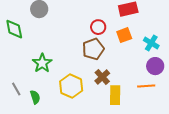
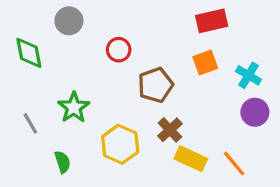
red circle: (98, 27) -> (119, 50), moved
orange line: (146, 86) -> (234, 164), moved, turned 54
gray line: (16, 89) -> (30, 123), moved
yellow rectangle: (115, 95) -> (191, 159), turned -66

